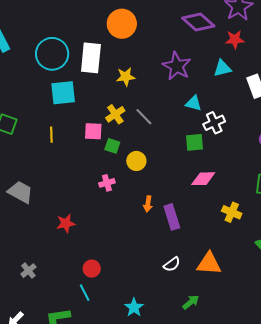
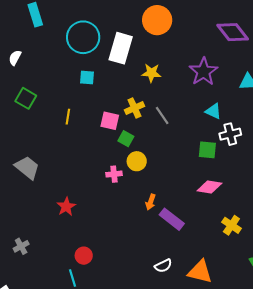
cyan square: (63, 93) -> (87, 78), size x0.6
yellow circle: (136, 161) -> (137, 161), moved
purple rectangle: (172, 217) -> (172, 219), turned -45
red star: (66, 223) -> (66, 207), turned -30

